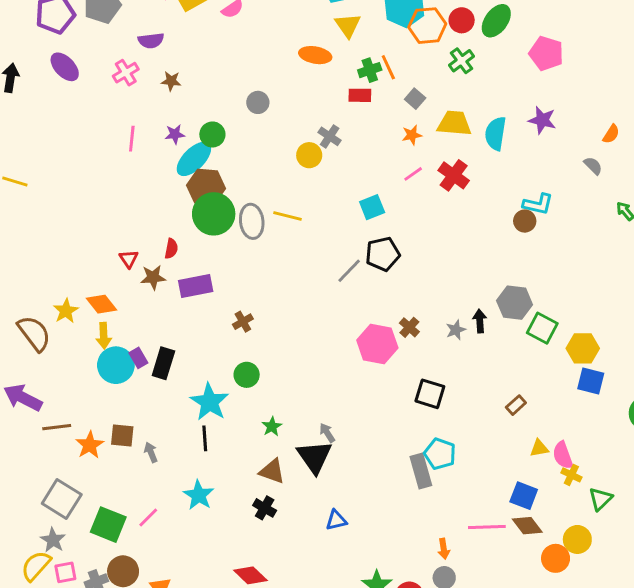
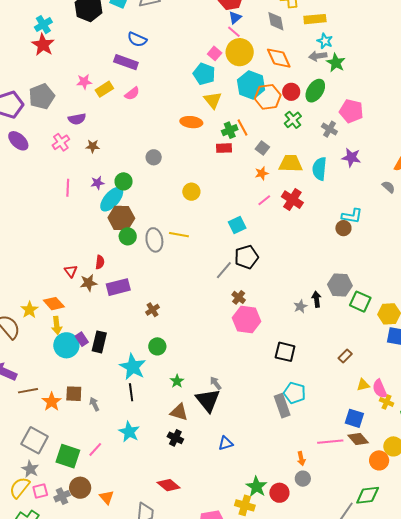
gray cross: (330, 136) -> (329, 129), moved
green circle: (214, 214) -> (128, 236), size x0.6
brown cross: (409, 327) -> (239, 297), moved

